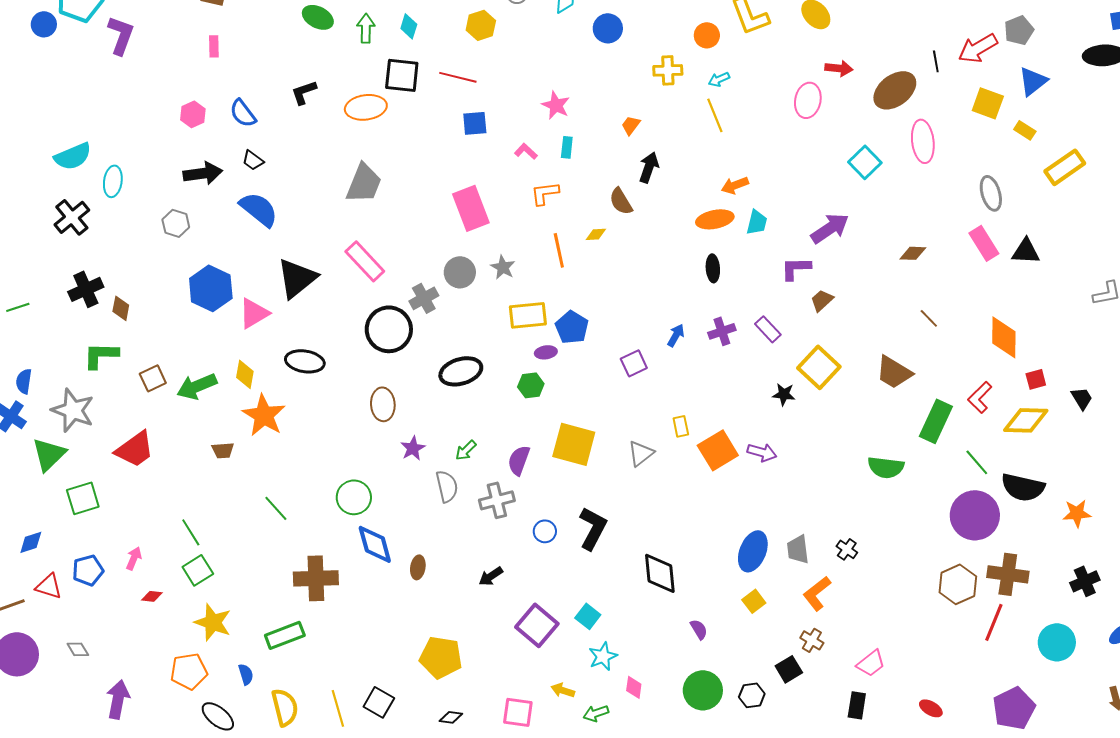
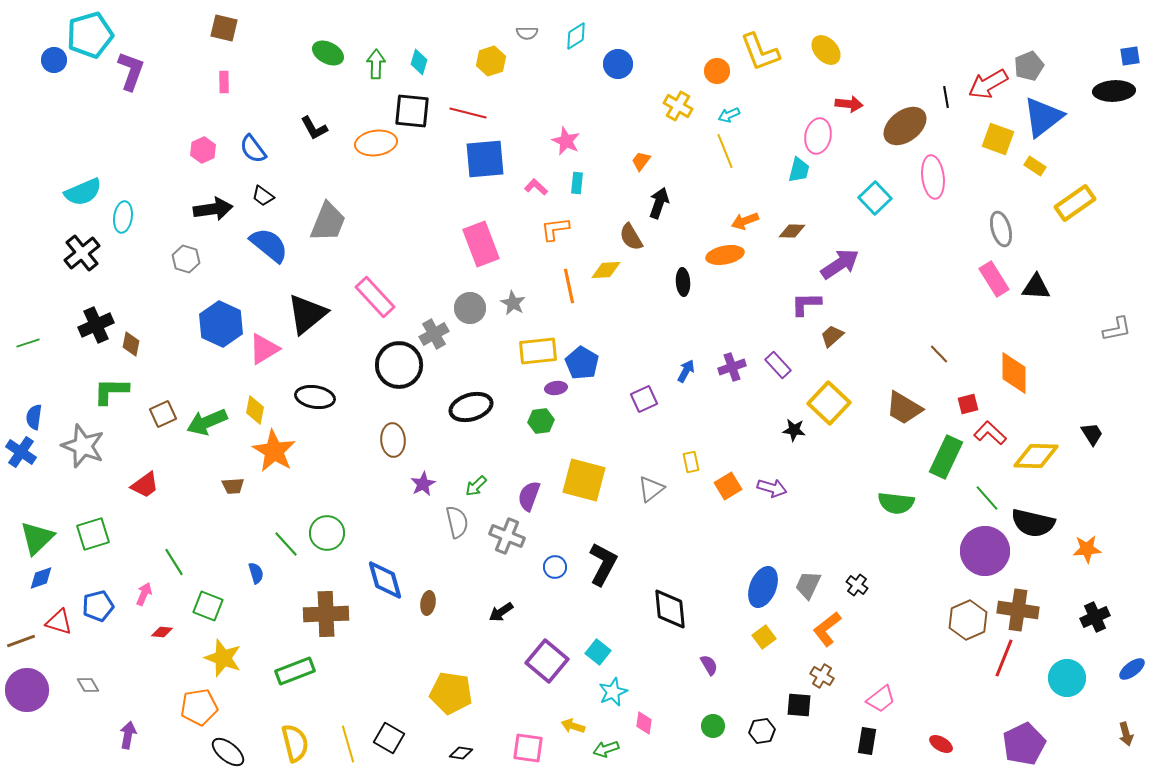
yellow cross: (668, 70) -> (678, 106), turned 32
blue triangle: (1033, 81) -> (1043, 117), size x1.4
black L-shape: (304, 92) -> (314, 128), turned -100
blue square: (475, 123) -> (485, 159), size x1.6
gray trapezoid: (364, 183) -> (328, 222), moved
cyan trapezoid: (757, 222) -> (799, 170), moved
yellow diamond: (596, 234) -> (606, 270), size x1.4
brown diamond: (913, 253) -> (792, 231), moved
black ellipse: (713, 268) -> (683, 282), moved
red square: (1036, 379) -> (968, 404), moved
red L-shape: (980, 397) -> (990, 433), turned 88
red trapezoid: (135, 449) -> (145, 485), size x0.7
orange square: (718, 450) -> (728, 486), size x0.7
green triangle: (49, 454) -> (37, 538), moved
green circle: (354, 497) -> (327, 533), moved
gray cross: (497, 500) -> (507, 536), turned 36
green line: (191, 532) -> (174, 562), moved
gray trapezoid: (798, 549) -> (808, 585), turned 32
green square: (198, 570) -> (208, 606), turned -36
black square: (789, 669) -> (799, 705), turned 36
blue semicircle: (246, 674) -> (256, 573), moved
green circle: (703, 690) -> (713, 726), size x0.6
purple arrow: (118, 699) -> (128, 735), size x0.7

